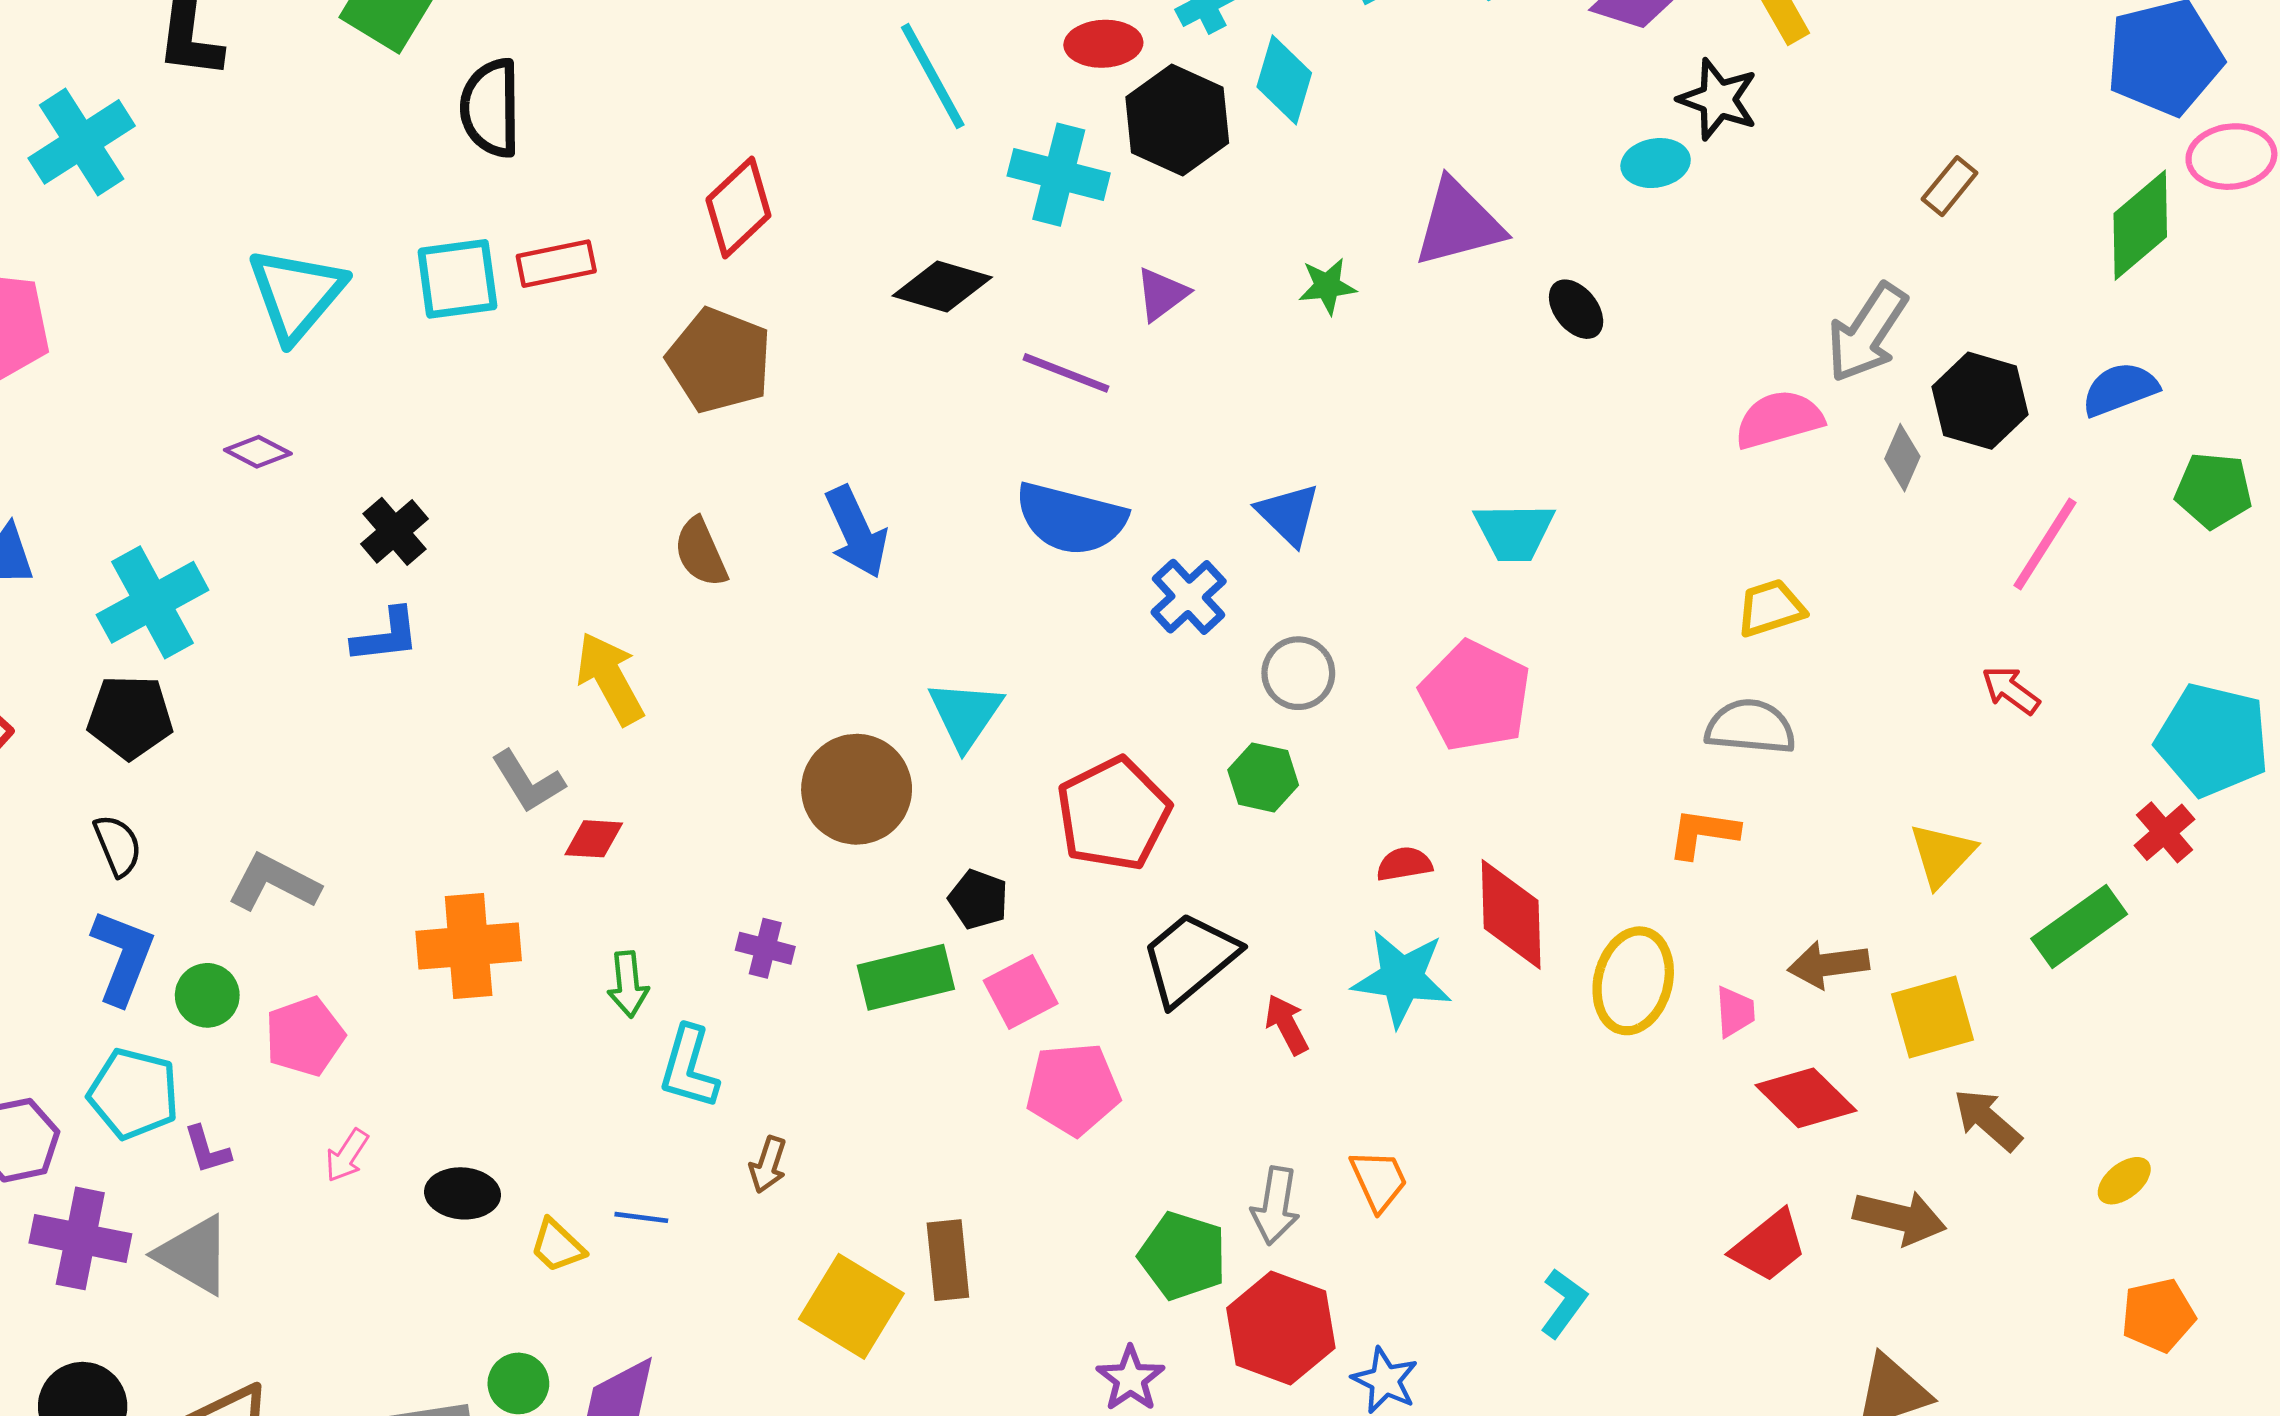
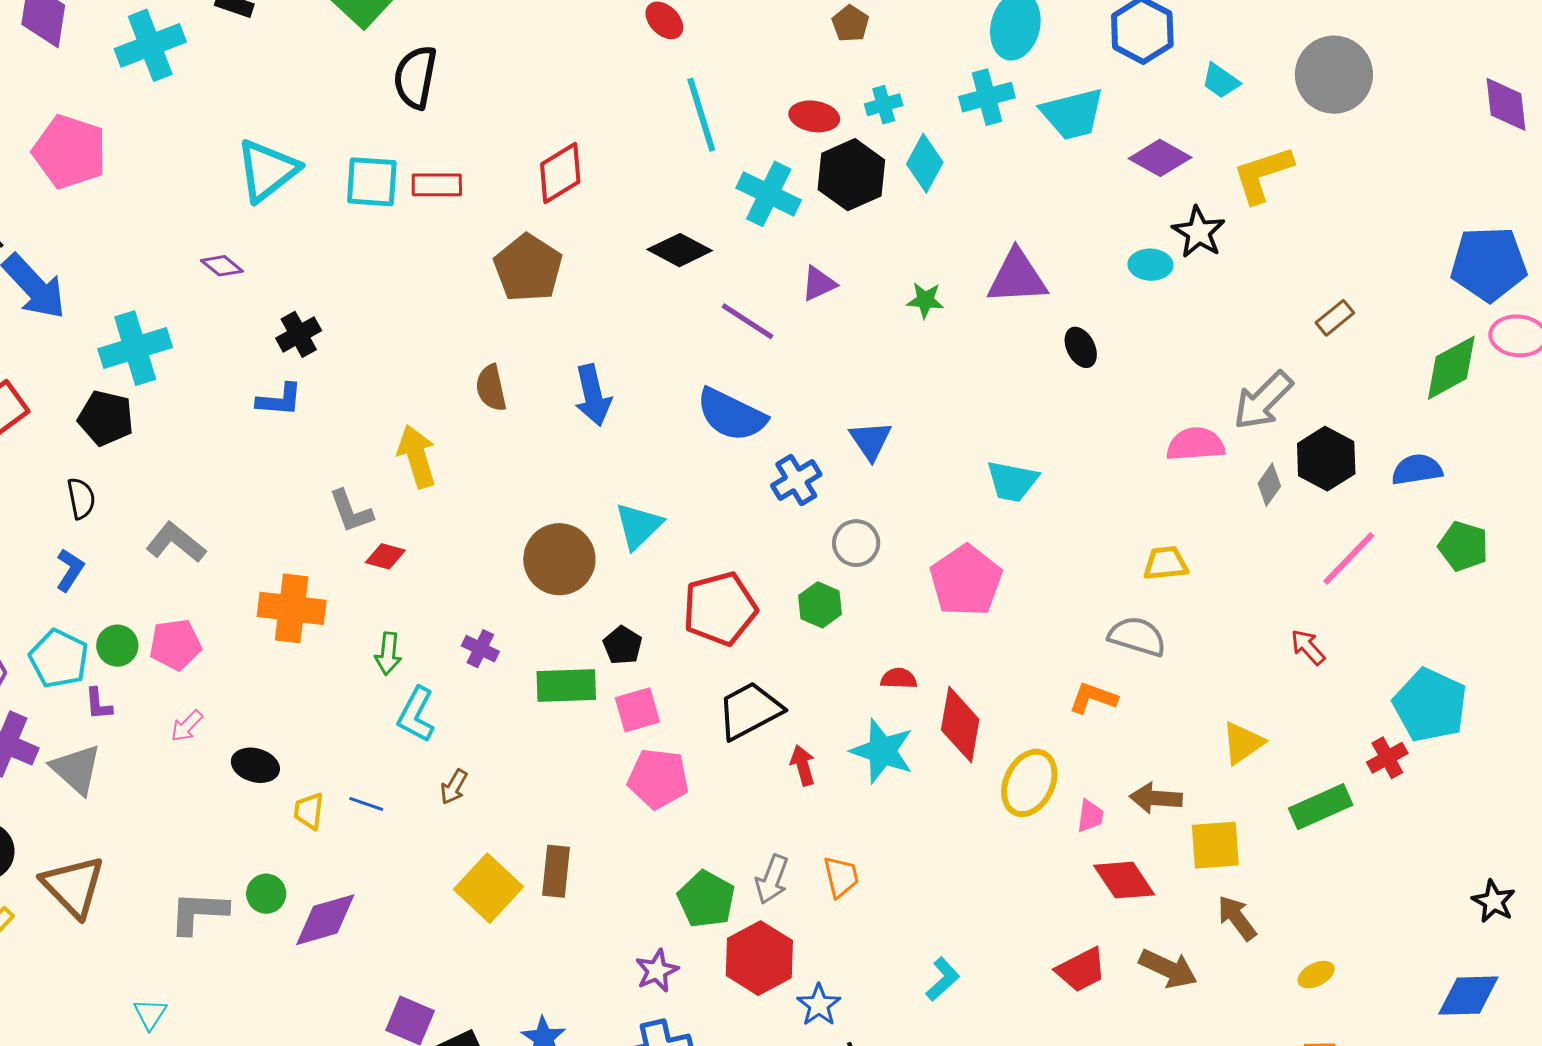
blue L-shape: (123, 957) -> (70, 570), size x0.7
green circle: (207, 995) -> (117, 646), moved
yellow trapezoid: (557, 1246) -> (309, 811), turned 42

